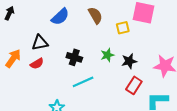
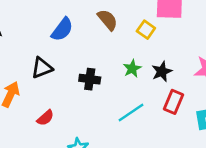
yellow square: (123, 28) -> (146, 30), turned -32
red semicircle: (37, 64) -> (45, 118), moved
cyan line: (83, 82) -> (131, 112), moved

